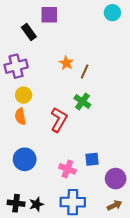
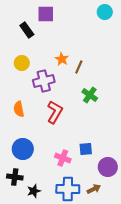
purple cross: (16, 66) -> (44, 81), moved
yellow circle: (24, 95) -> (22, 63), moved
green cross: (82, 102) -> (90, 95), moved
black cross: (16, 203) -> (15, 177), moved
brown arrow: (115, 205) -> (94, 189), moved

